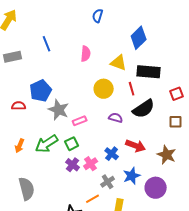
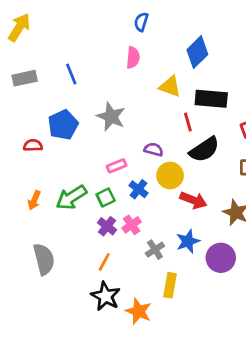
blue line: (47, 44) -> (71, 74), moved
pink semicircle: (86, 54) -> (133, 58), moved
yellow circle: (104, 89) -> (170, 176), moved
gray star: (59, 110) -> (111, 117), moved
purple semicircle: (116, 118) -> (154, 149), moved
blue cross: (112, 154) -> (138, 189), moved
orange line: (93, 199) -> (104, 262), moved, turned -32

